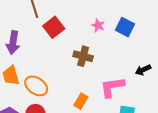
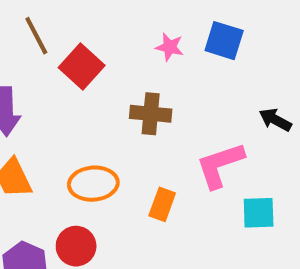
black arrow: (143, 70) -> (275, 120), turned 63
orange ellipse: (36, 86) -> (93, 184), moved, turned -30

